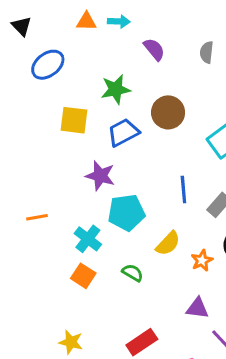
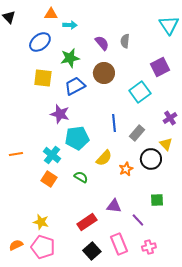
cyan arrow: (119, 21) -> (70, 25), moved
purple semicircle: (154, 49) -> (102, 43), moved
gray semicircle: (207, 52) -> (125, 41), moved
blue ellipse: (48, 65) -> (40, 42), moved
orange line: (37, 217) -> (16, 154), moved
purple triangle: (197, 308) -> (114, 206), moved

